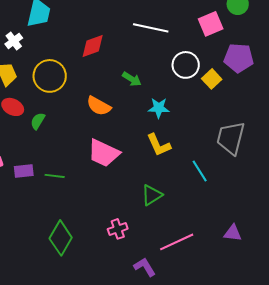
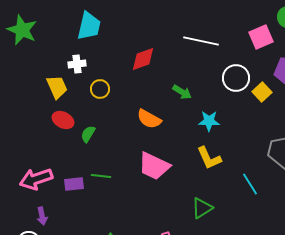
white cross: (14, 41) -> (77, 64), moved, turned 30
yellow circle: (50, 76) -> (100, 89), size x0.6
green line: (55, 176) -> (101, 176), moved

